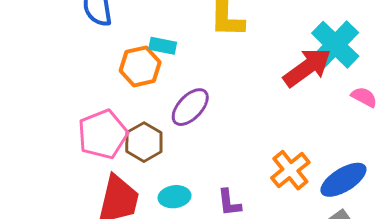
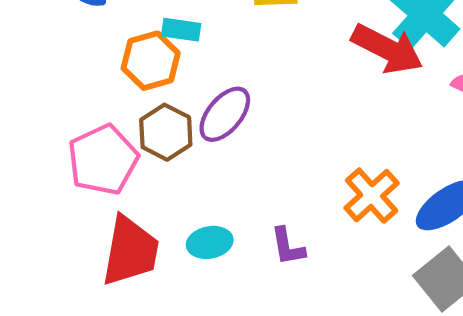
red arrow: (307, 67) -> (387, 49), turned 66
brown hexagon: (144, 142) -> (166, 132), moved

